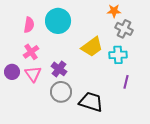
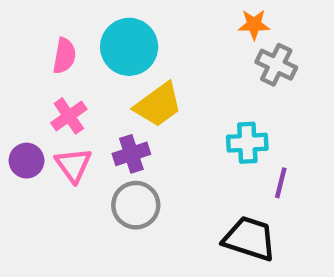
yellow trapezoid: (92, 47) -> (158, 105), moved
cyan cross: (118, 55) -> (247, 143), moved
purple cross: (59, 69) -> (131, 154), turned 35
black trapezoid: (91, 102) -> (250, 239), moved

